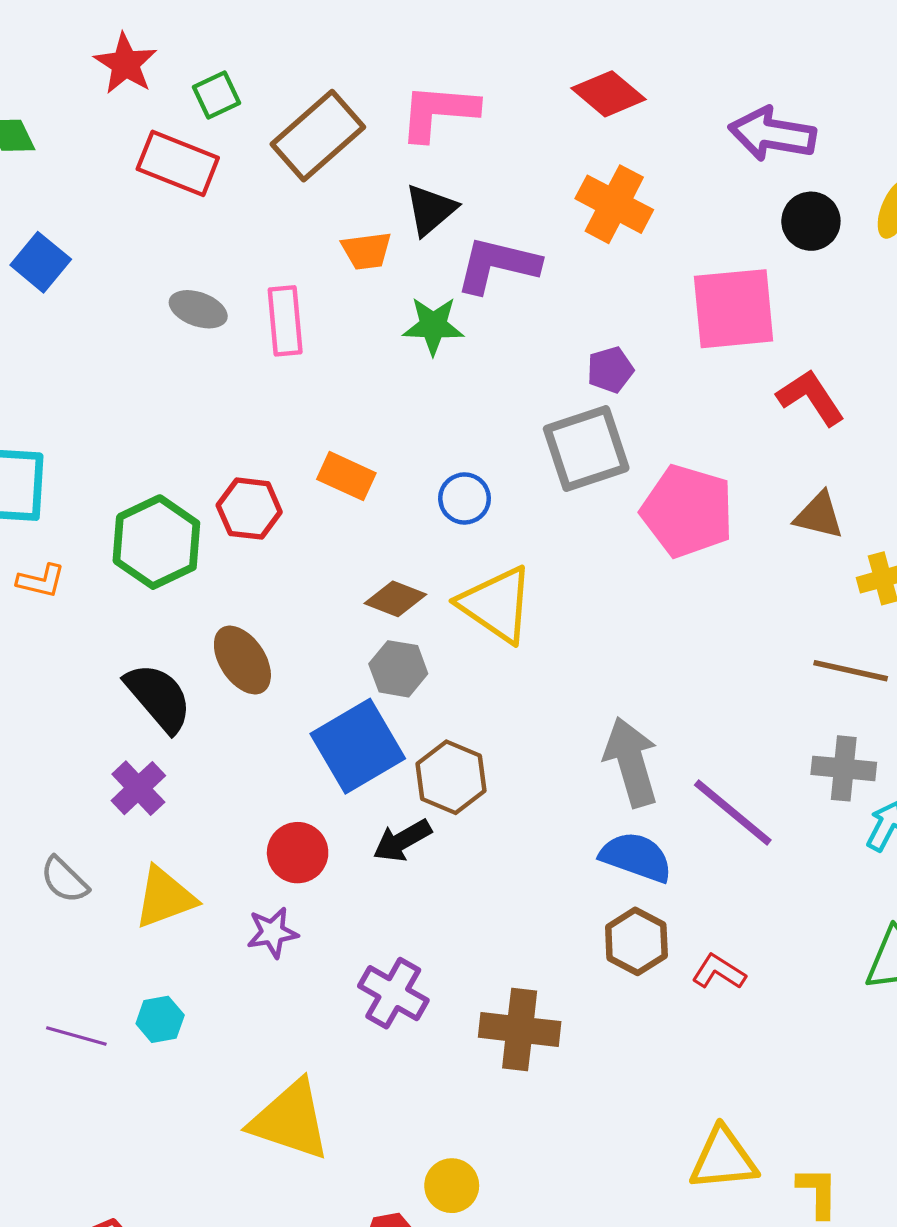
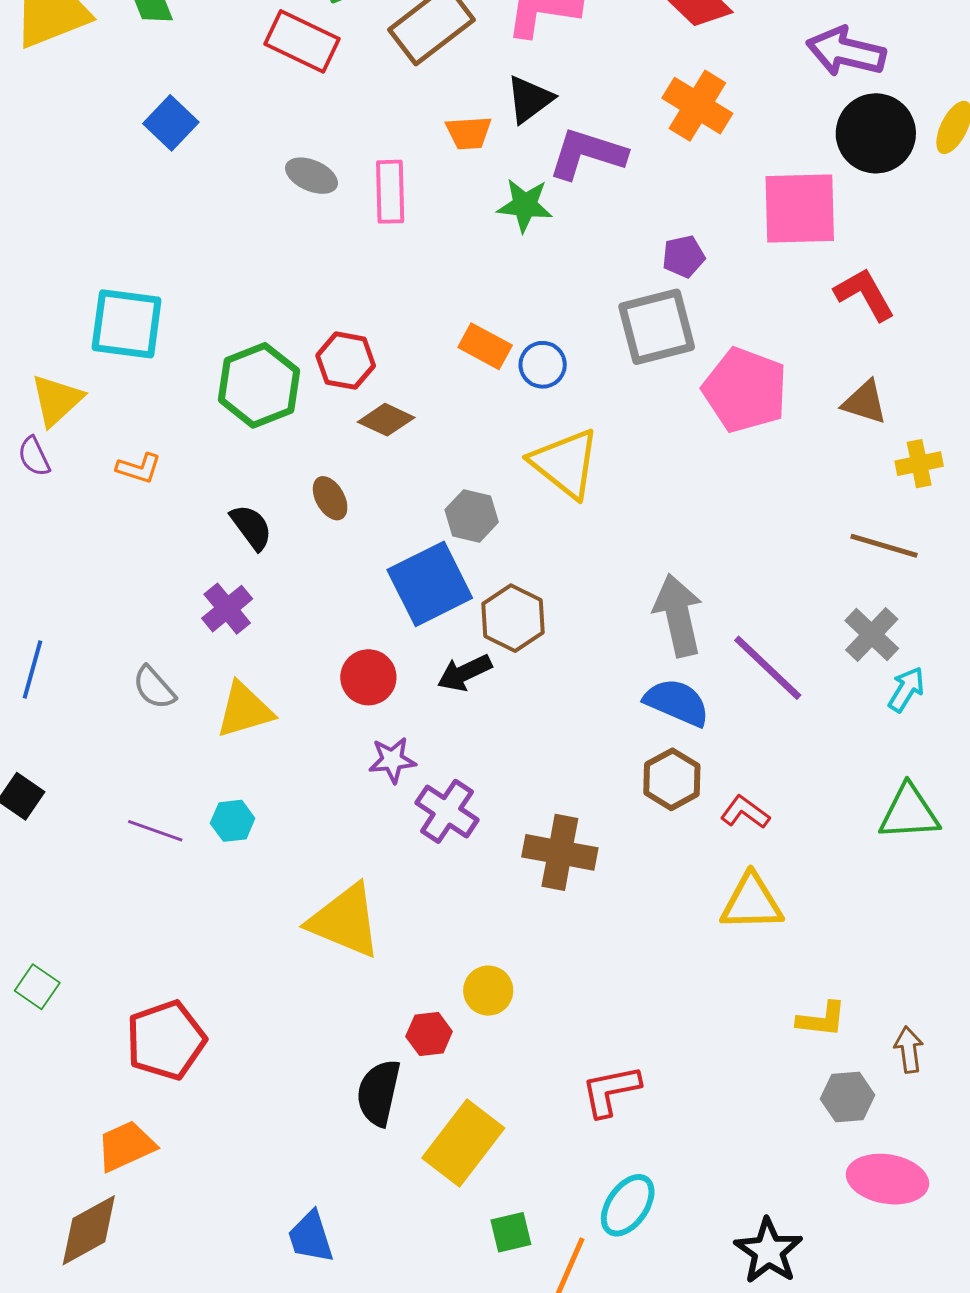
black circle: (811, 221) -> (876, 133), size x1.5
orange rectangle: (346, 476) -> (485, 346), moved
orange L-shape: (41, 581) -> (139, 468), moved
brown diamond: (395, 599) -> (386, 420), moved
brown ellipse: (242, 660) -> (330, 498), size x0.7
black semicircle: (159, 697) -> (251, 527), size x0.7
gray cross: (844, 768) -> (872, 634), turned 34
purple star: (272, 933) -> (392, 760), moved
yellow triangle: (723, 1159) -> (752, 902), moved
yellow L-shape: (818, 1192) -> (822, 1019), turned 92

